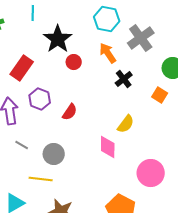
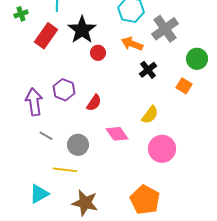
orange arrow: (108, 53) -> (132, 44), turned -35
red rectangle: (22, 68) -> (46, 36), moved
pink diamond: (108, 147) -> (117, 134), moved, turned -35
pink circle: (151, 173) -> (162, 149), moved

